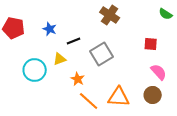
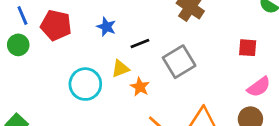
pink semicircle: (159, 72) -> (259, 87), turned 96
orange star: (78, 79) -> (140, 87), moved

